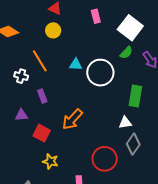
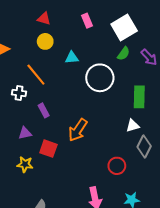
white square: (130, 28) -> (124, 27), turned 30
cyan triangle: (76, 64) -> (72, 58), moved
red circle: (105, 159) -> (117, 166), size x0.7
yellow star: (50, 161) -> (25, 164), moved

